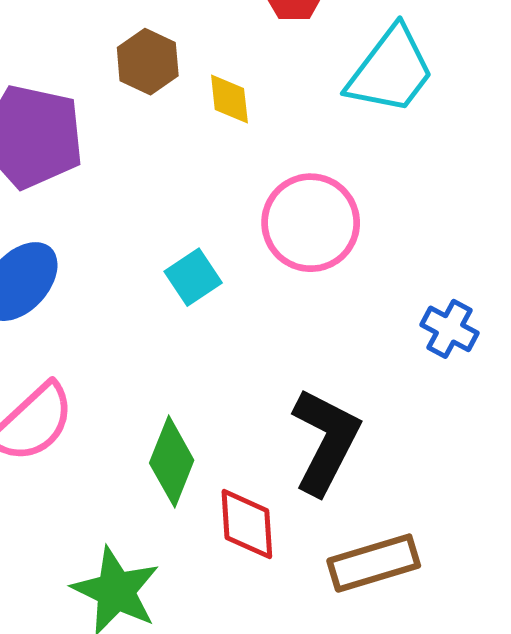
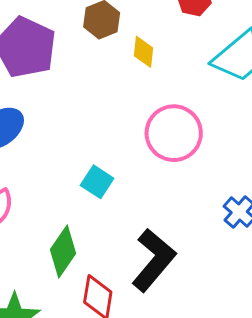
cyan square: (193, 277) -> (97, 182), moved, turned -36

